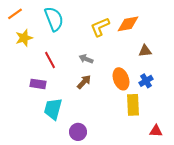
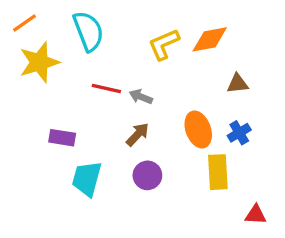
yellow star: (24, 38) -> (39, 62), size x1.4
red line: (50, 60) -> (106, 89), moved, turned -48
purple circle: (78, 132) -> (147, 175), moved

